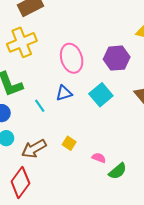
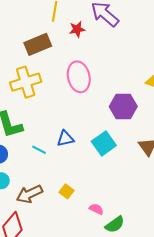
pink ellipse: (72, 58) -> (79, 77), moved
cyan line: (40, 106) -> (39, 150), turned -32

